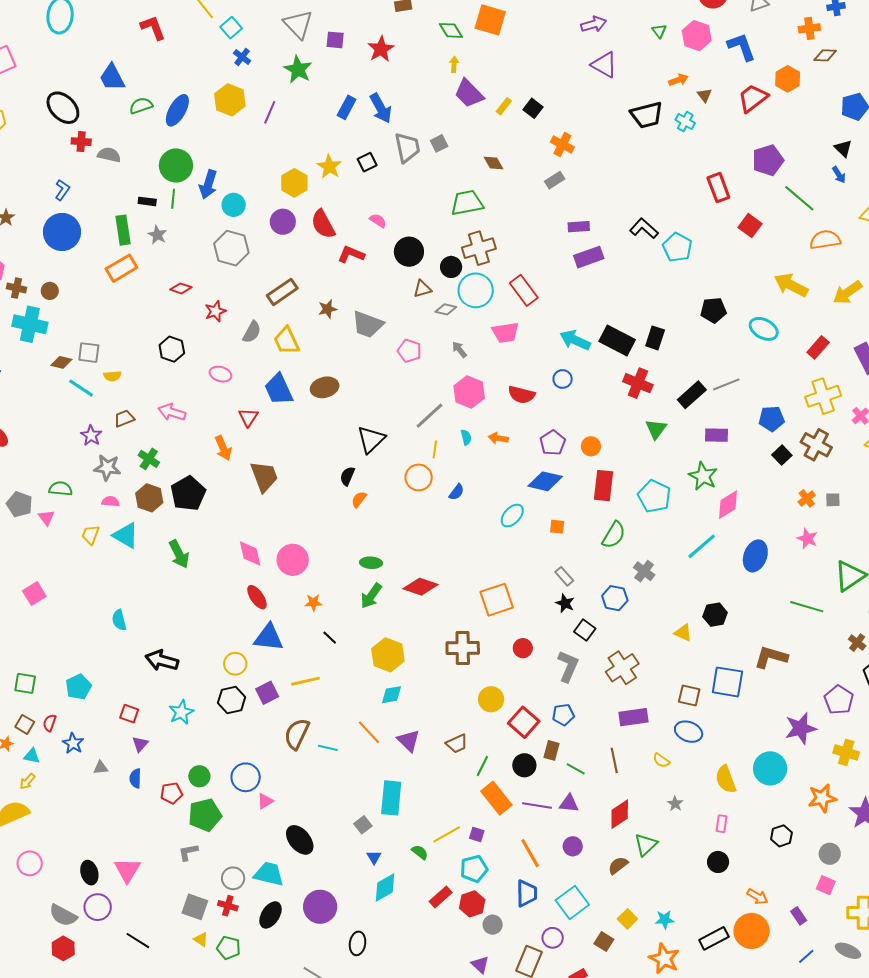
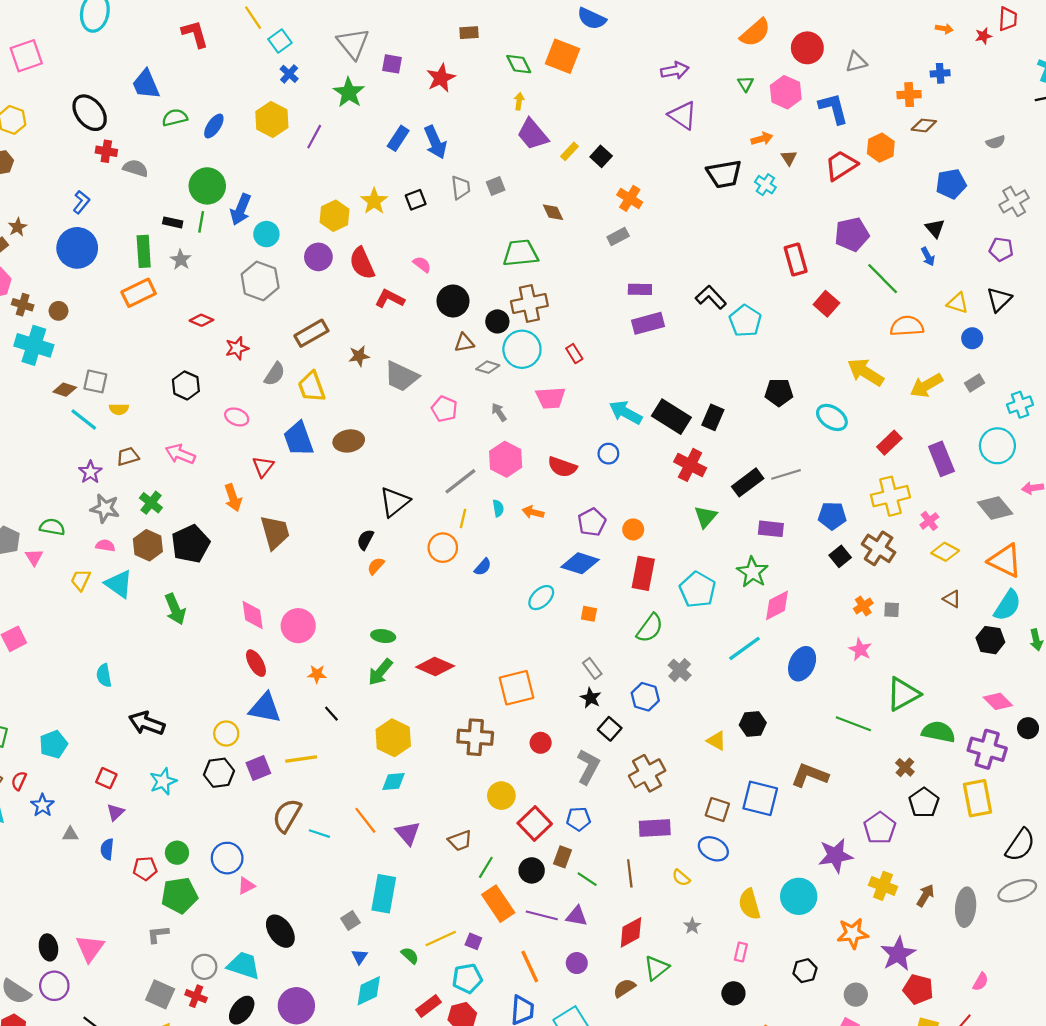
blue ellipse: (177, 110) -> (214, 126), size x0.7
gray trapezoid: (407, 148) -> (461, 188), size x0.7
red rectangle: (524, 290) -> (574, 354), size x0.6

